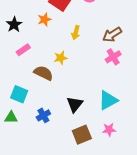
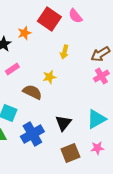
orange star: (44, 19) -> (24, 33), moved
blue cross: (43, 115) -> (32, 134), size x1.6

